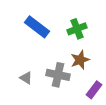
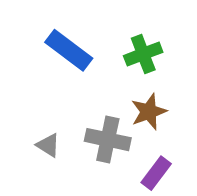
purple rectangle: (94, 90) -> (156, 173), moved

